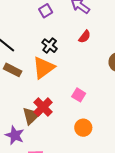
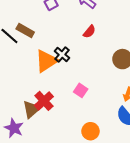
black cross: (50, 46) -> (62, 55), moved
brown rectangle: (13, 70) -> (25, 30), moved
orange circle: (83, 128) -> (90, 131), moved

